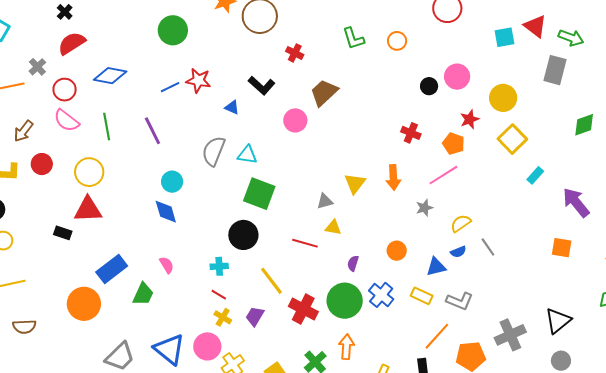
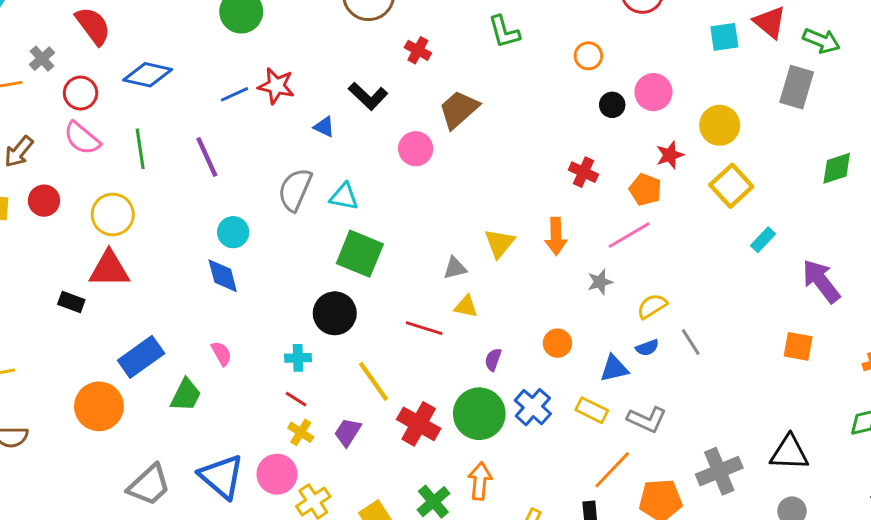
orange circle: (397, 41) -> (588, 56), moved
red semicircle: (72, 43) -> (93, 26), turned 84
black triangle: (558, 321) -> (789, 453), turned 40

